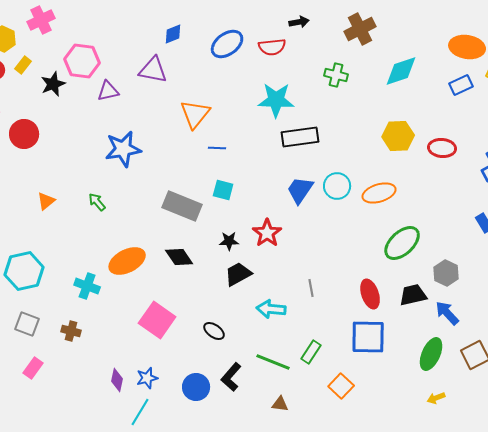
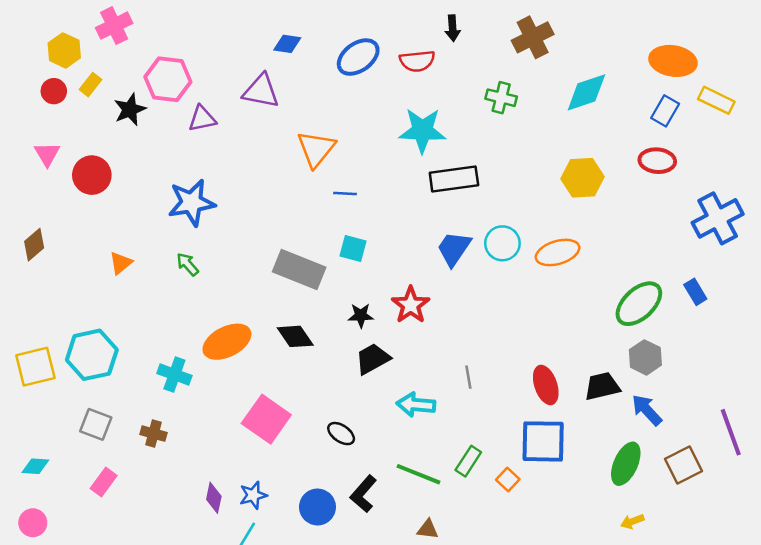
black arrow: (299, 22) -> (453, 28), turned 96
blue diamond: (173, 34) -> (287, 44), turned 30
blue rectangle: (461, 85) -> (665, 111), turned -35
red ellipse: (442, 148) -> (657, 161), moved
blue star: (123, 149) -> (192, 203), moved
green ellipse: (402, 243) -> (639, 304), moved
orange square: (341, 386) -> (508, 479), moved, size x0.7

